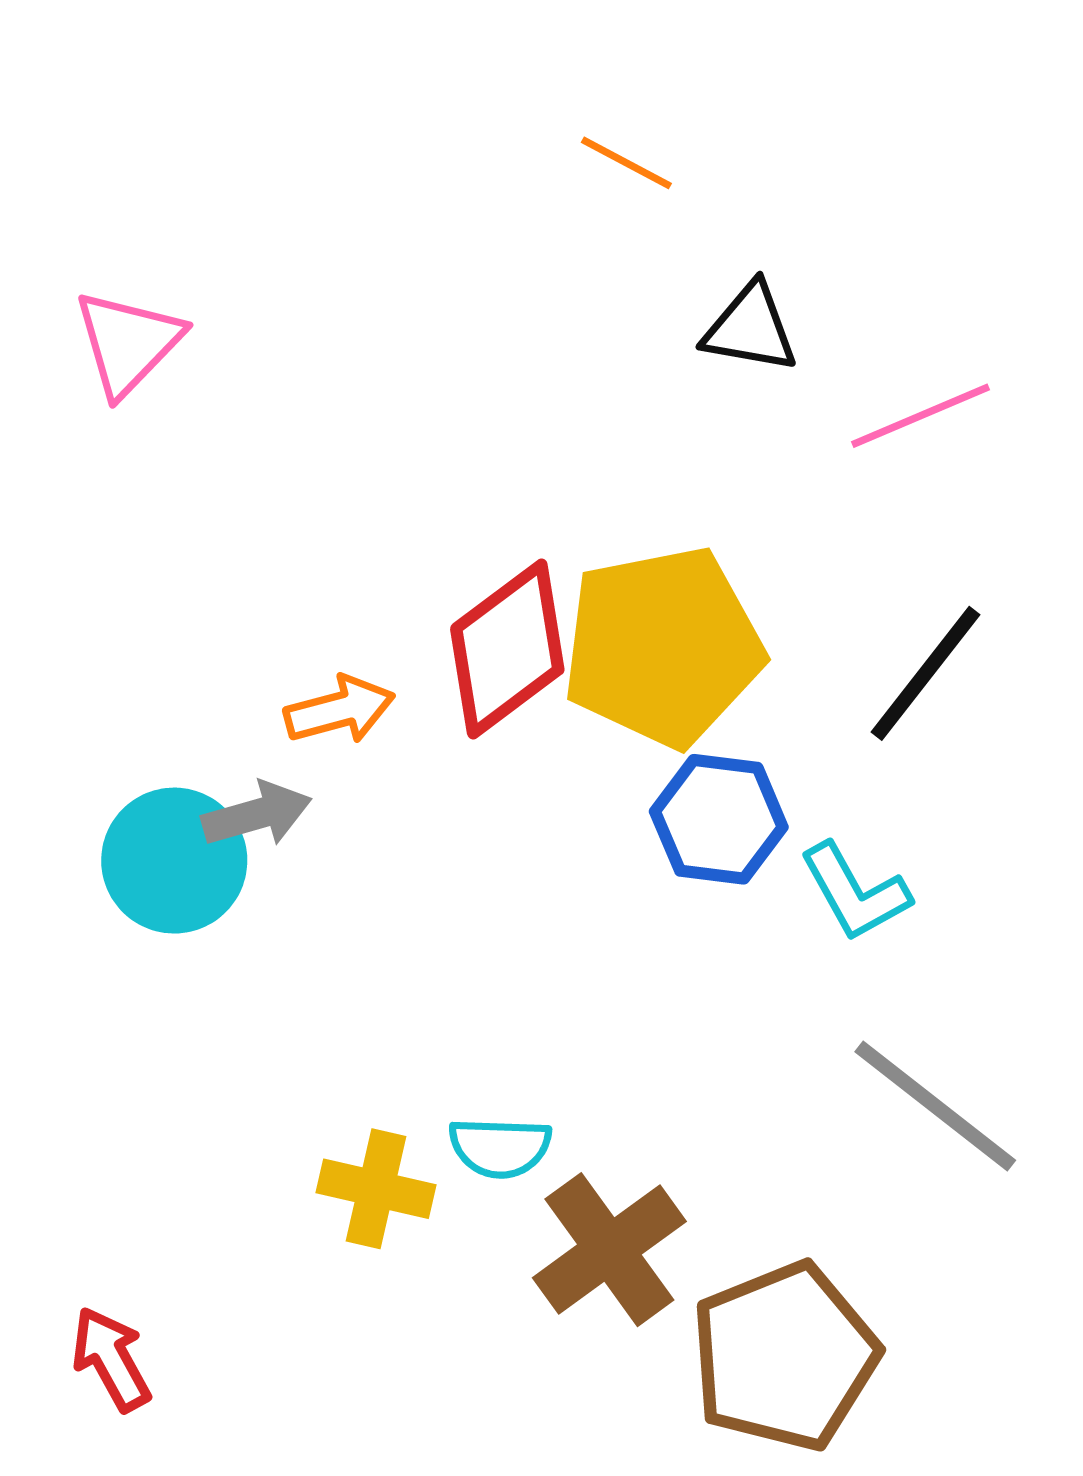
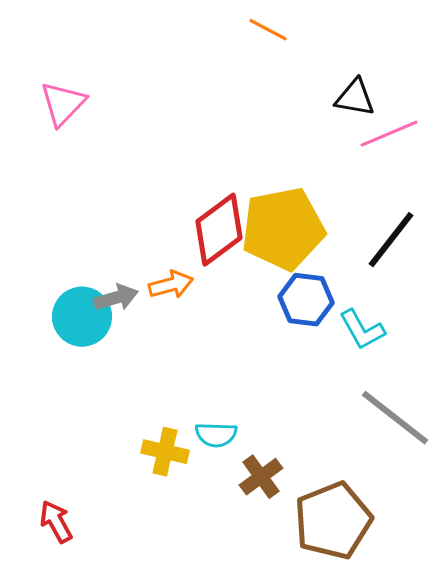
black triangle: (750, 328) -> (355, 98), moved
orange arrow: (340, 710) -> (171, 285), moved
brown cross: (609, 1250) -> (261, 477), size x0.7

